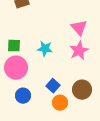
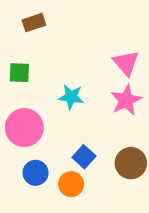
green square: (14, 46) -> (19, 73), moved
orange circle: (60, 103) -> (71, 184), moved

